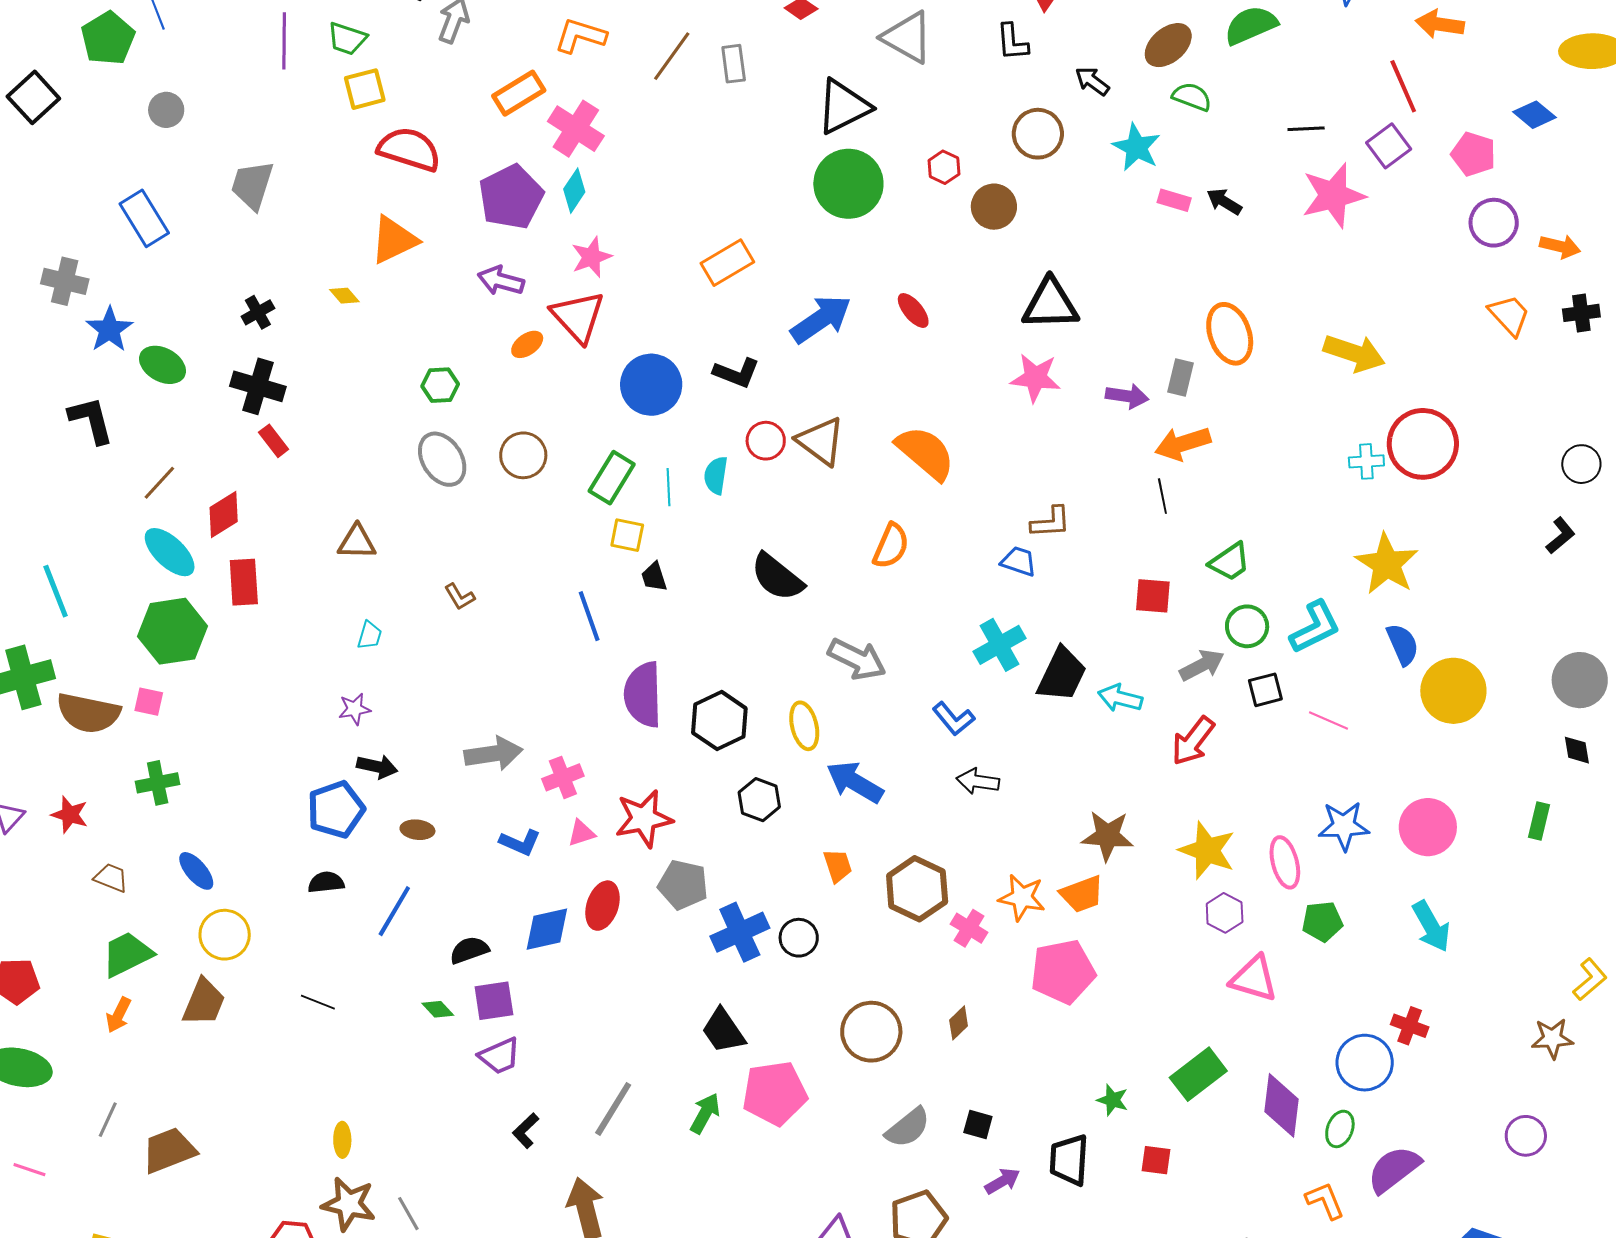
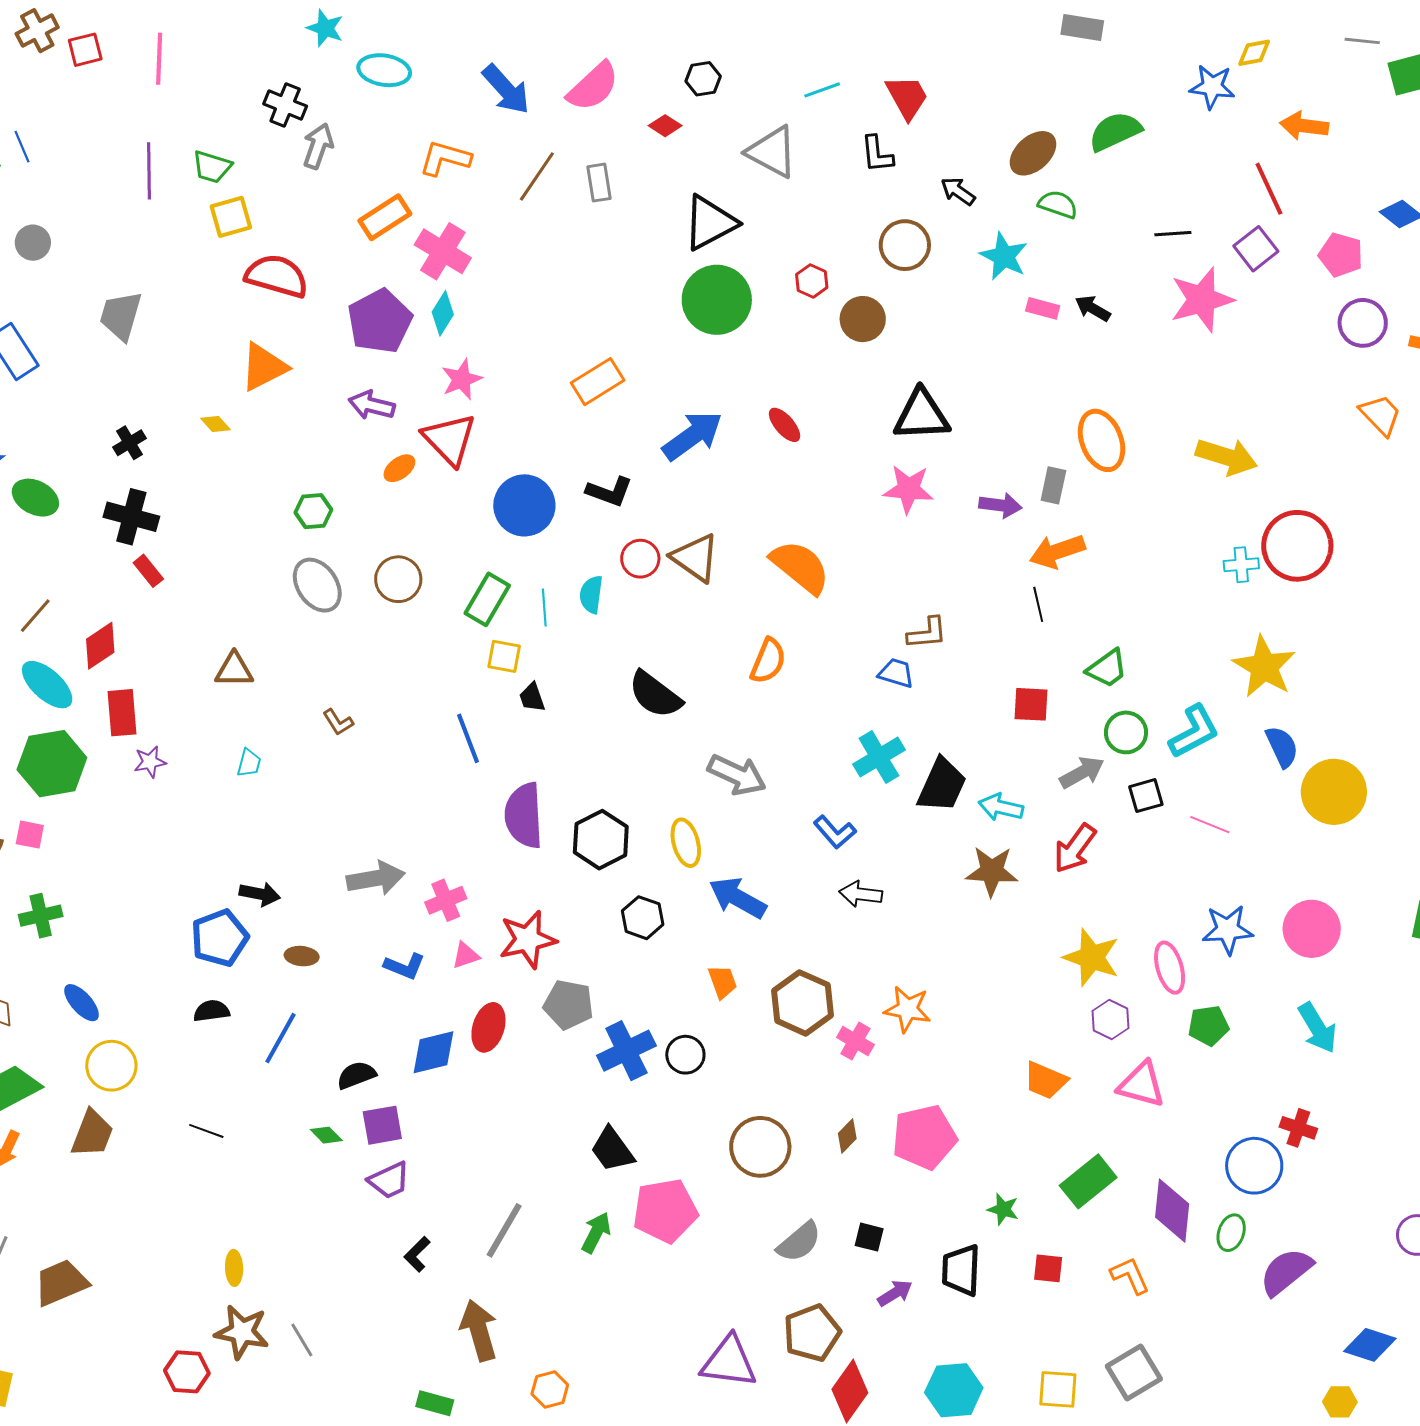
purple star: (355, 709) -> (150, 762), moved
brown star: (1107, 836) -> (992, 871), moved
orange trapezoid: (1082, 894) -> (1045, 1080), moved, turned 45
pink pentagon: (1063, 972) -> (924, 1137), moved
orange L-shape: (1325, 1201) -> (1130, 1275), moved

